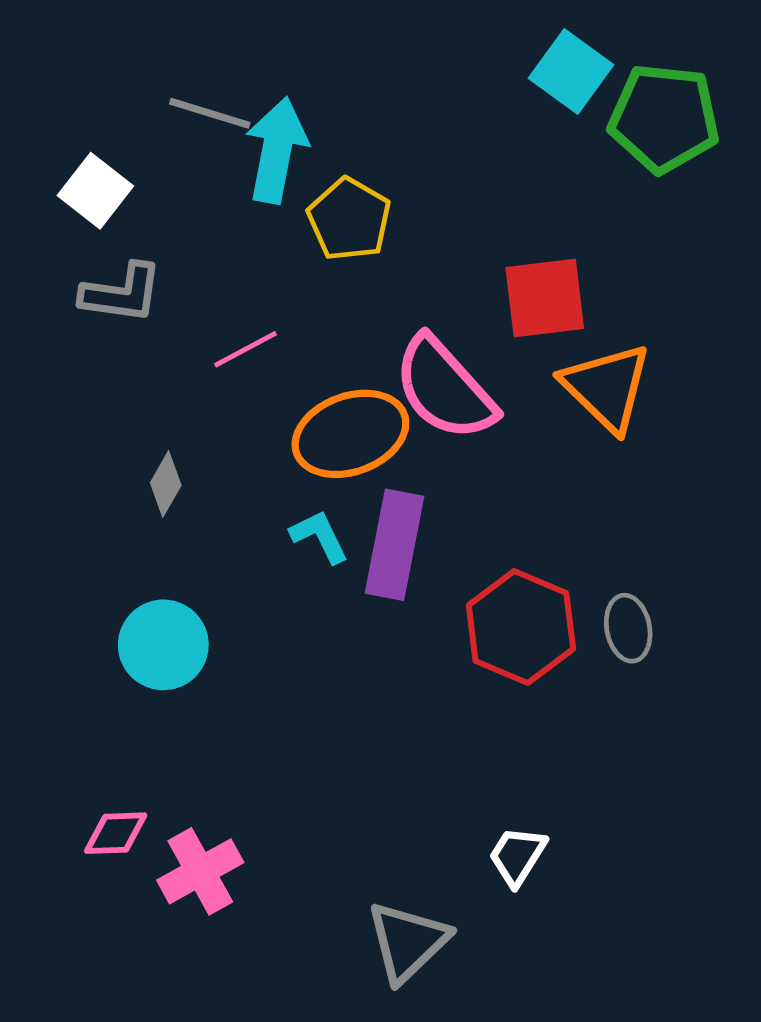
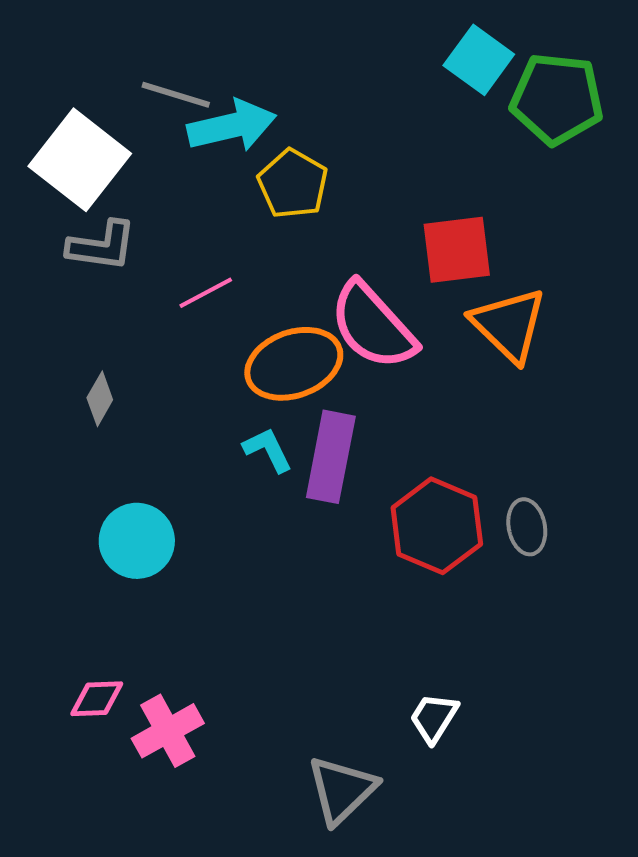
cyan arrow: (277, 150) -> (232, 126), turned 66
white square: (95, 191) -> (80, 160), size x1.6
gray diamond: (166, 484) -> (100, 399), moved

